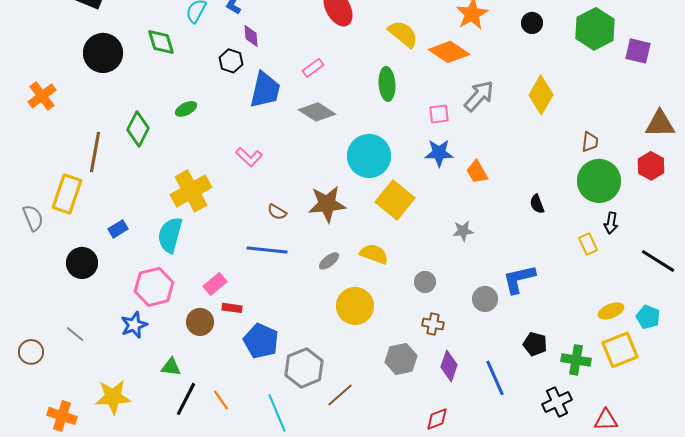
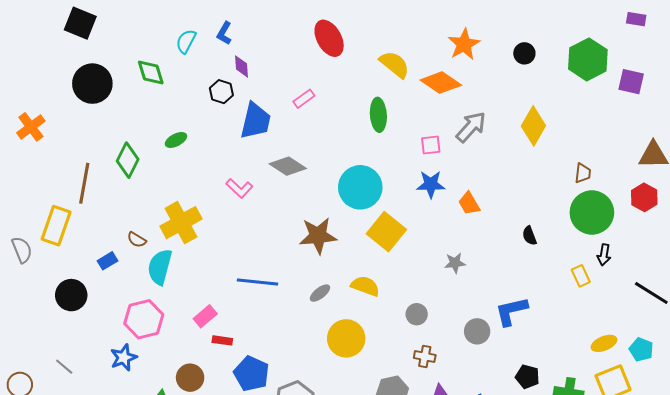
gray diamond: (317, 112) -> (288, 166), moved
brown semicircle: (277, 212) -> (137, 240), moved
brown circle: (200, 322) -> (190, 378), moved

